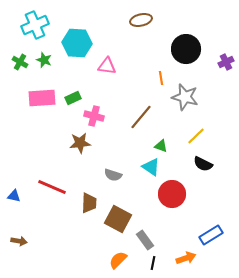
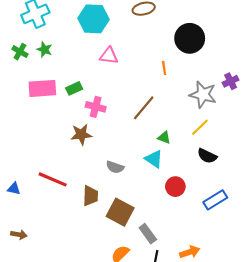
cyan hexagon: (77, 43) -> (94, 19), moved
purple cross: (226, 62) -> (231, 81), moved
gray star: (185, 97) -> (203, 95), moved
red circle: (172, 194) -> (175, 187), size x0.7
blue rectangle: (211, 235) -> (215, 200), moved

